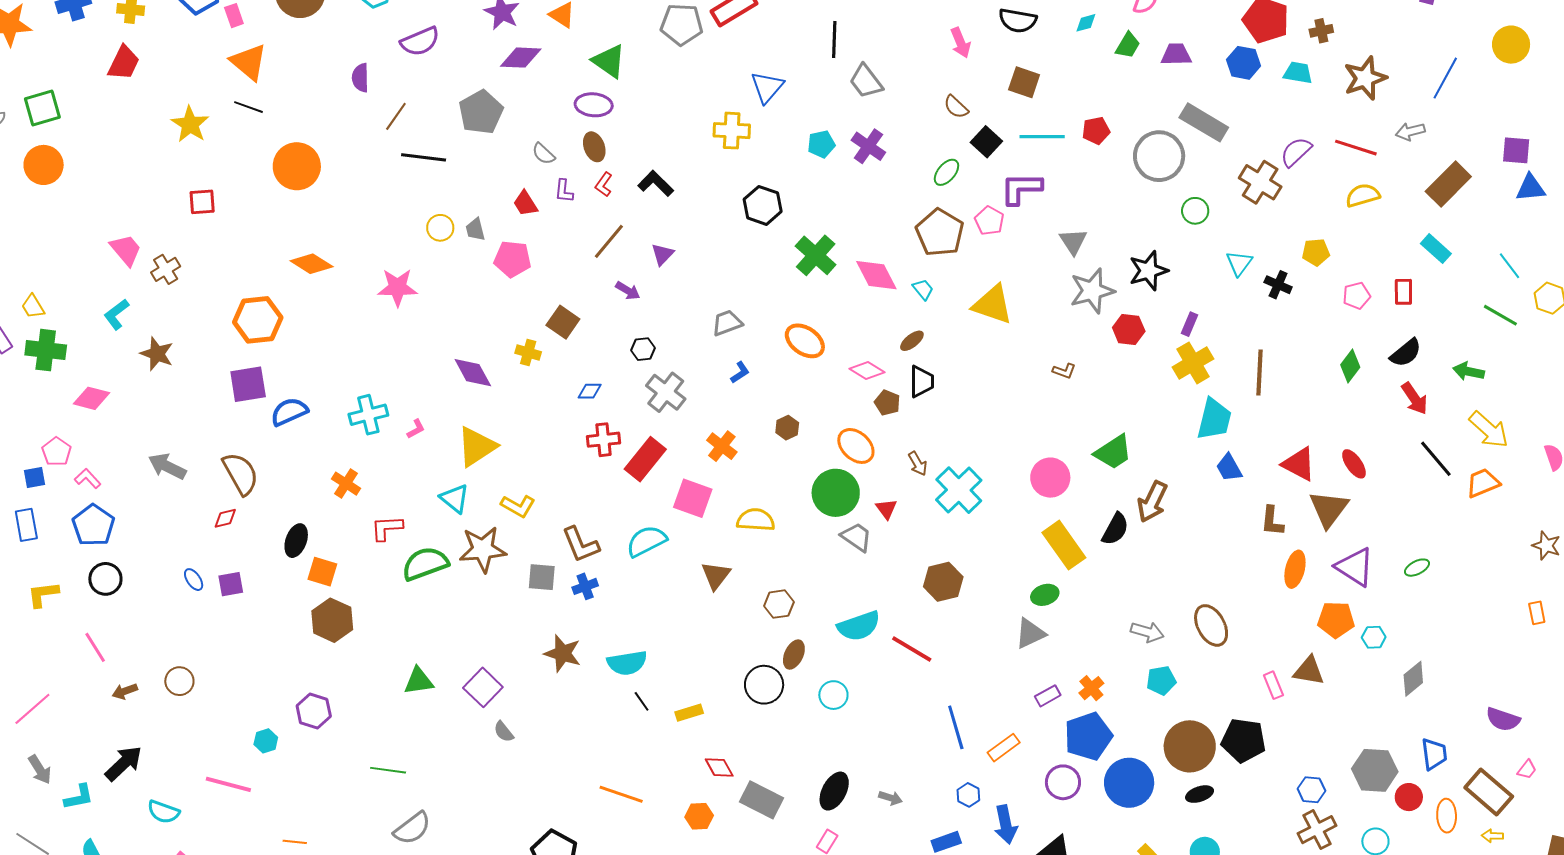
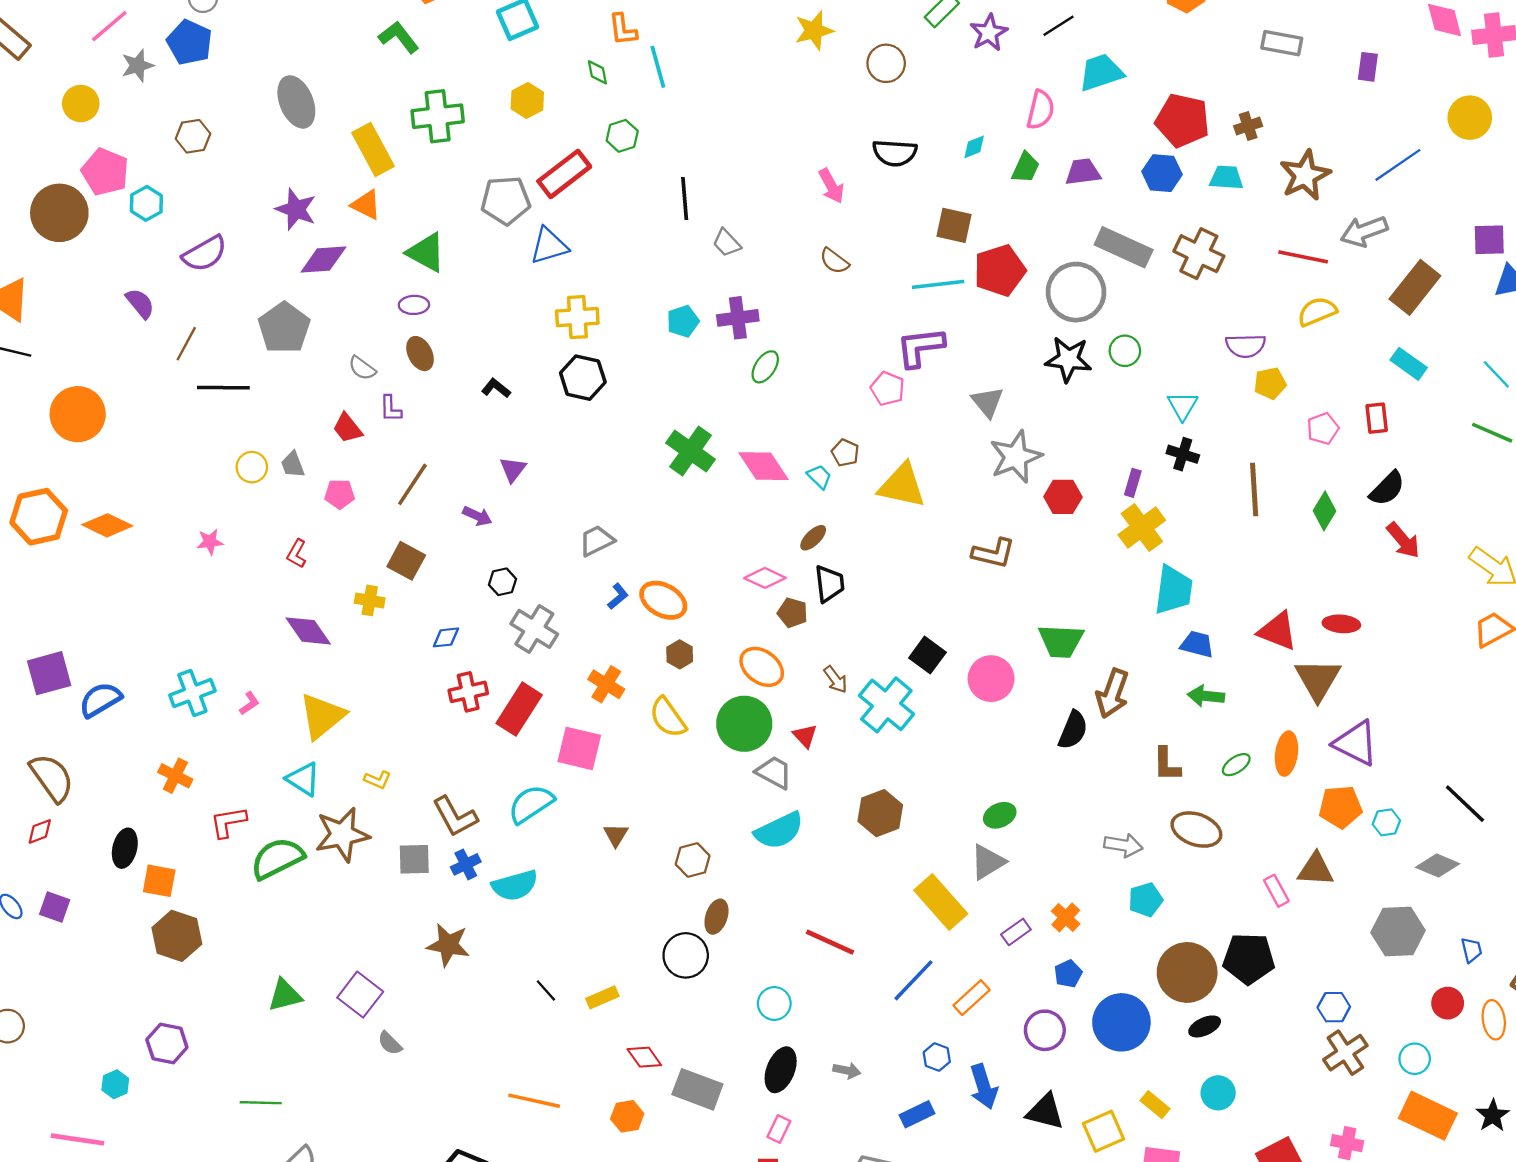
purple semicircle: (360, 78) -> (140, 303), turned 148
blue line: (1445, 78) -> (1398, 165), turned 33
gray trapezoid: (866, 81) -> (727, 243), size x0.7
brown square: (1024, 82) -> (954, 225), moved
blue triangle: (767, 87) -> (549, 246), moved, turned 39
purple ellipse: (594, 105) -> (414, 305), size x0.7
red pentagon: (1096, 131) -> (1000, 270), size x1.6
gray arrow: (1410, 131) -> (1364, 231), size x1.4
black square: (986, 142) -> (927, 655), moved
purple cross: (868, 146) -> (738, 318), turned -36
purple semicircle: (1296, 152) -> (1246, 346), moved, turned -132
green ellipse: (946, 172) -> (765, 367), moved
brown cross: (1260, 182) -> (1199, 254), moved
black L-shape: (656, 183) -> (496, 388), size x0.7
red L-shape: (604, 184) -> (297, 554), moved
black hexagon: (763, 205) -> (583, 378), moved
brown pentagon: (940, 233) -> (845, 453), moved, size x0.5
brown line: (609, 241) -> (412, 484), moved
pink pentagon: (513, 259) -> (340, 494), size x0.7
black star: (1148, 271) -> (1068, 359), moved, turned 30
black cross: (1278, 285) -> (1183, 454), moved
pink star: (398, 287) -> (210, 542), size x0.6
orange hexagon: (258, 320) -> (39, 517), moved
orange ellipse: (805, 341) -> (663, 600), moved
brown L-shape: (1064, 371) -> (994, 553), size x1.6
green arrow: (1469, 371) -> (1206, 696), moved
brown line: (1259, 372) -> (1254, 490), moved
green trapezoid: (1113, 452) -> (1061, 641), turned 42
black line: (1436, 459) -> (1465, 804), moved
red ellipse: (1354, 464) -> (1341, 624), turned -44
blue trapezoid: (1229, 468) -> (1197, 644), turned 140
yellow L-shape: (518, 506) -> (378, 780), size x0.7
yellow semicircle: (756, 520) -> (668, 717), moved, turned -123
brown L-shape: (1272, 521) -> (1167, 764), moved
yellow rectangle: (1064, 545) -> (941, 902), moved
green ellipse: (1417, 568) -> (1236, 765), moved
brown triangle: (716, 575) -> (616, 835), size x0.7
purple square: (231, 584) -> (55, 907), turned 36
brown ellipse: (1211, 625) -> (1196, 830), turned -36
cyan semicircle: (859, 626) -> (779, 831), moved
red line: (912, 649) -> (830, 942), moved
cyan semicircle: (627, 663) -> (515, 885), moved
gray diamond: (1413, 679) -> (1438, 865), turned 69
cyan circle: (833, 695) -> (774, 1003), moved
blue line: (956, 727) -> (914, 980), turned 66
blue pentagon: (1088, 736) -> (1068, 974), size x0.5
blue trapezoid: (1434, 754) -> (1472, 950), size x0.7
gray hexagon: (1375, 770) -> (1398, 932), moved

